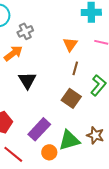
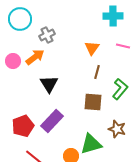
brown square: (71, 98) -> (93, 102), turned -30
purple rectangle: (39, 129) -> (52, 121), moved
brown star: (95, 135) -> (117, 129), moved

